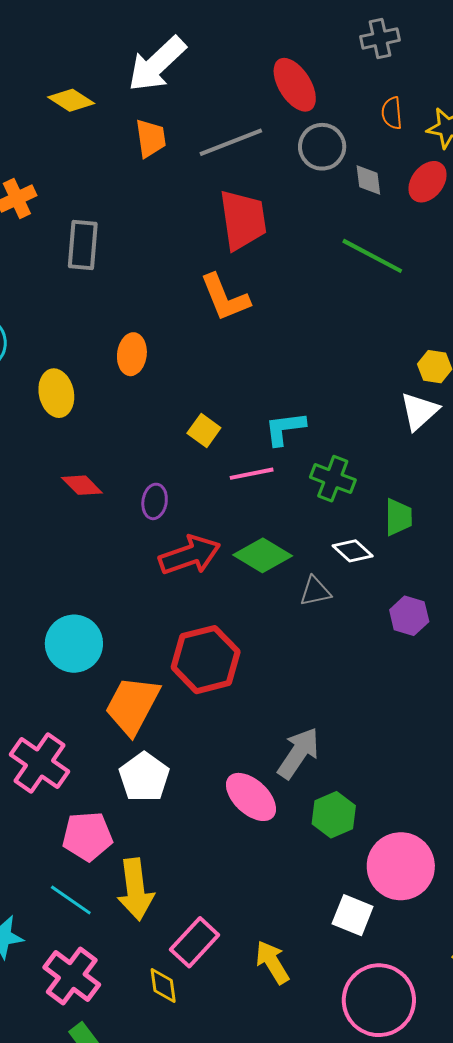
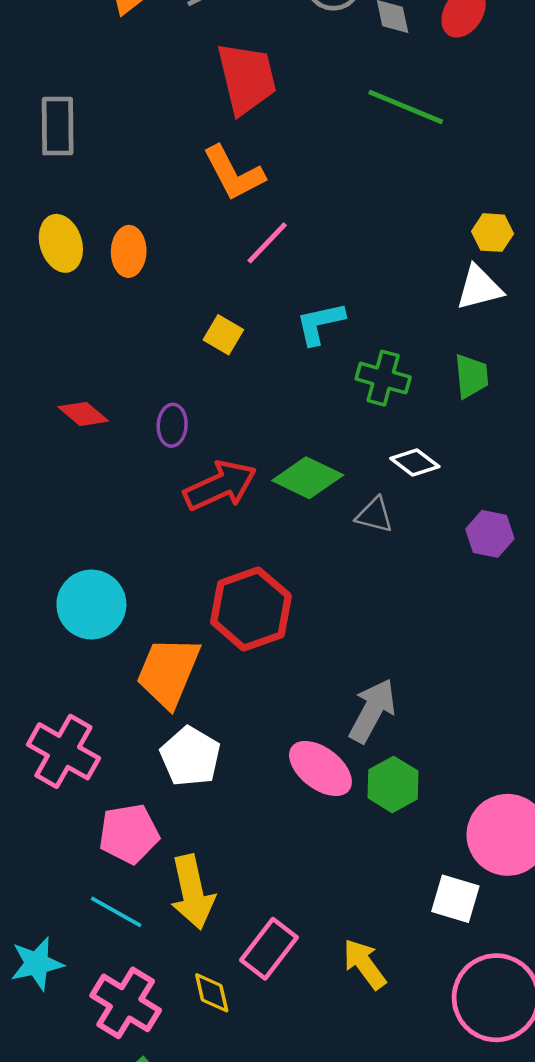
yellow ellipse: (56, 393) -> (61, 243), moved
white triangle: (419, 411) -> (479, 288), turned 33
pink line: (252, 474) -> (267, 243), moved, turned -30
green trapezoid: (398, 517) -> (471, 376), moved
gray triangle: (315, 591) -> (374, 515), turned 32
green hexagon: (334, 815) -> (393, 784), moved
yellow diamond: (163, 985) -> (212, 993), moved

